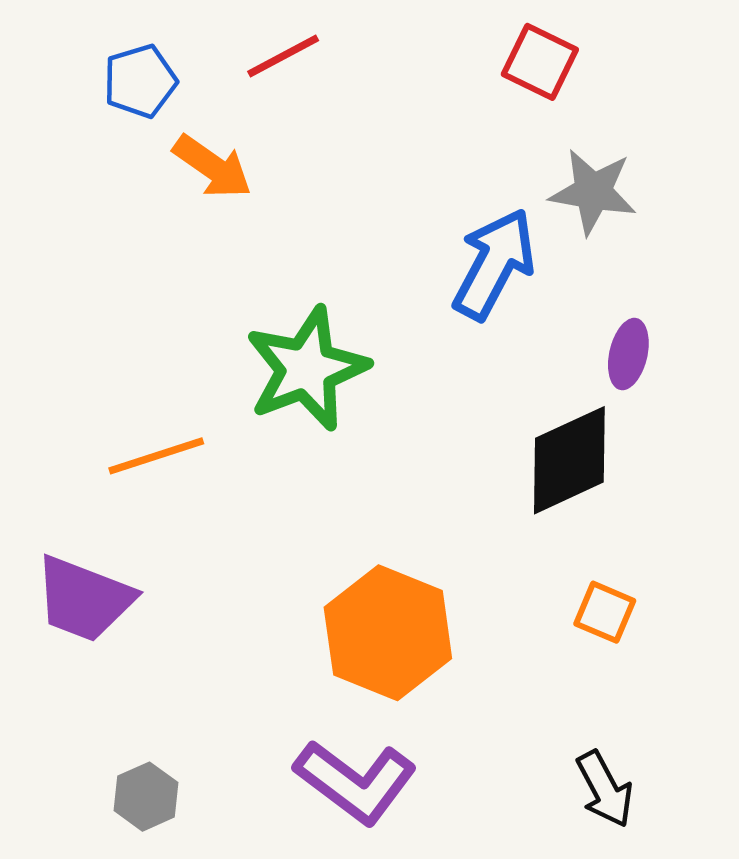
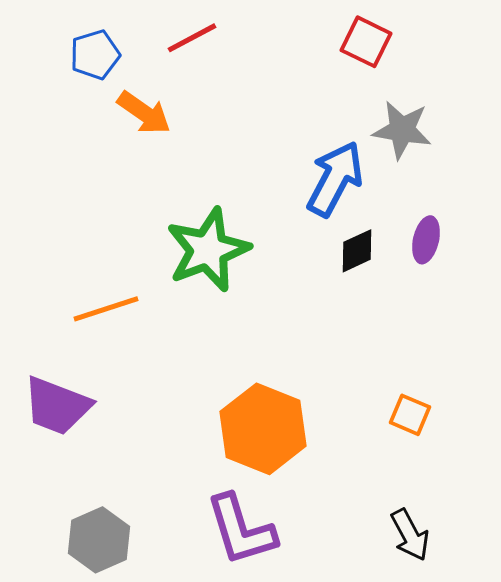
black diamond: (569, 460) -> (357, 251), moved, size x0.6
purple L-shape: (355, 782) -> (241, 530), turned 36
gray hexagon: (146, 797) -> (99, 540), size x1.4

